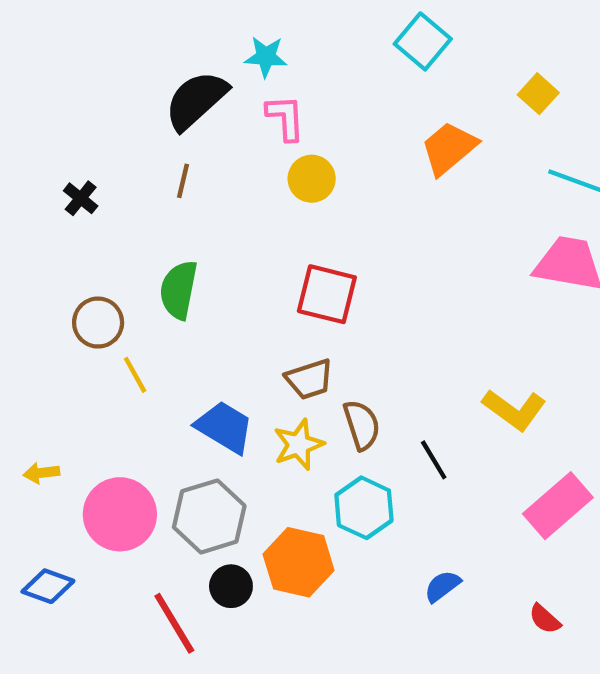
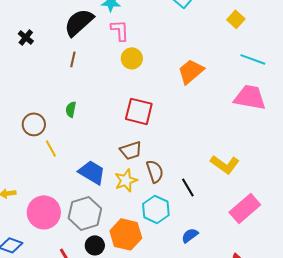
orange trapezoid: (449, 148) -> (191, 71), moved
black cross: (81, 198) -> (26, 37), moved
green semicircle: (179, 290) -> (71, 109), size x0.6
blue semicircle: (442, 586) -> (190, 235), moved

